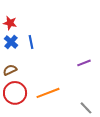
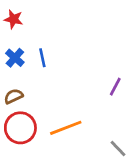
red star: (10, 23) -> (14, 19), moved
purple line: (84, 63) -> (115, 87), turned -40

